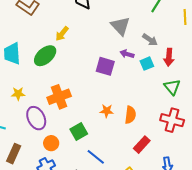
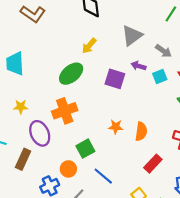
gray triangle: (120, 26) -> (132, 36), turned 35
yellow arrow: (62, 34) -> (89, 46), moved
green ellipse: (45, 56) -> (71, 74), moved
orange circle: (51, 143) -> (68, 169), moved
brown rectangle: (14, 154) -> (23, 159), moved

